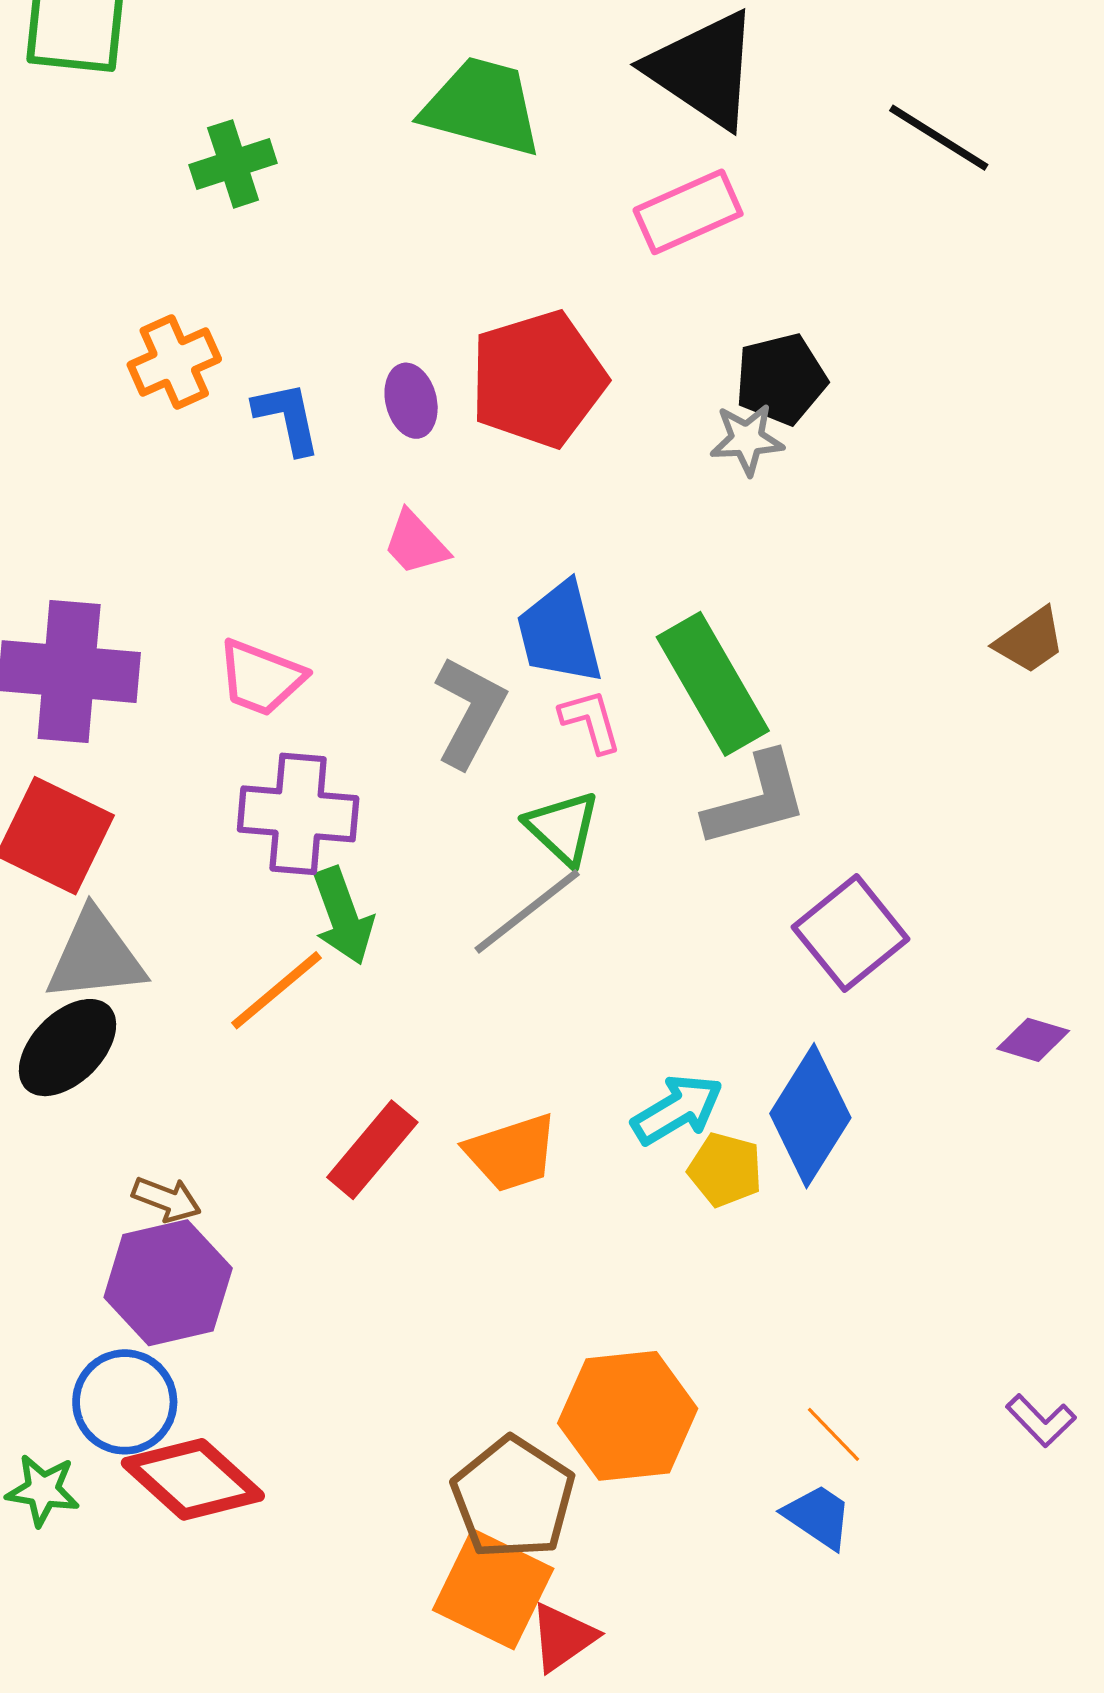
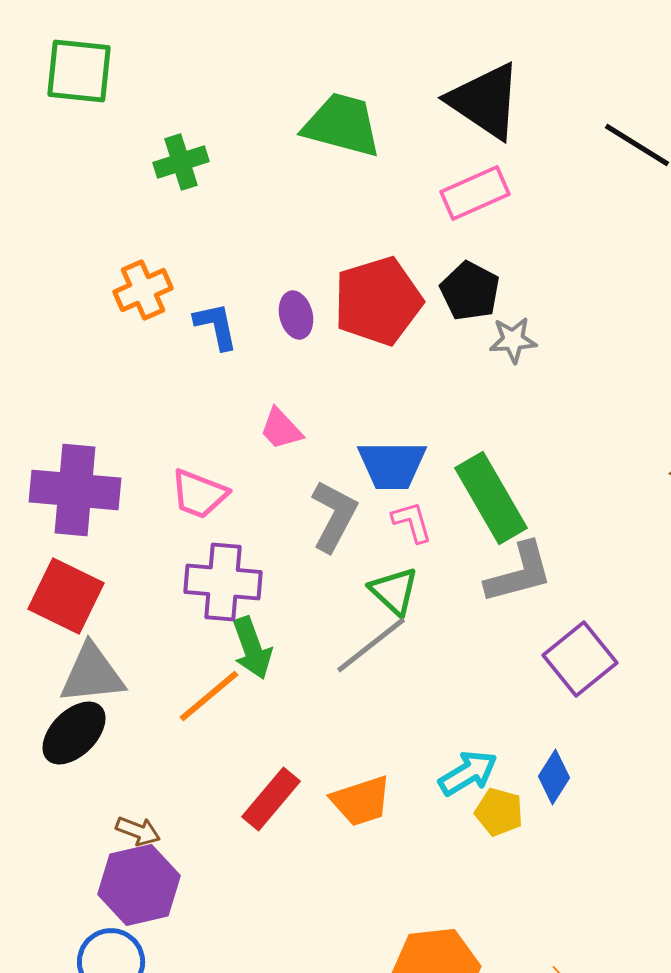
black pentagon: (781, 379) -> (470, 291), moved, turned -30
pink trapezoid: (416, 543) -> (281, 429), moved
blue trapezoid: (560, 633) -> (392, 465), turned -76
blue diamond: (810, 1116) -> (554, 777), size x0.6

